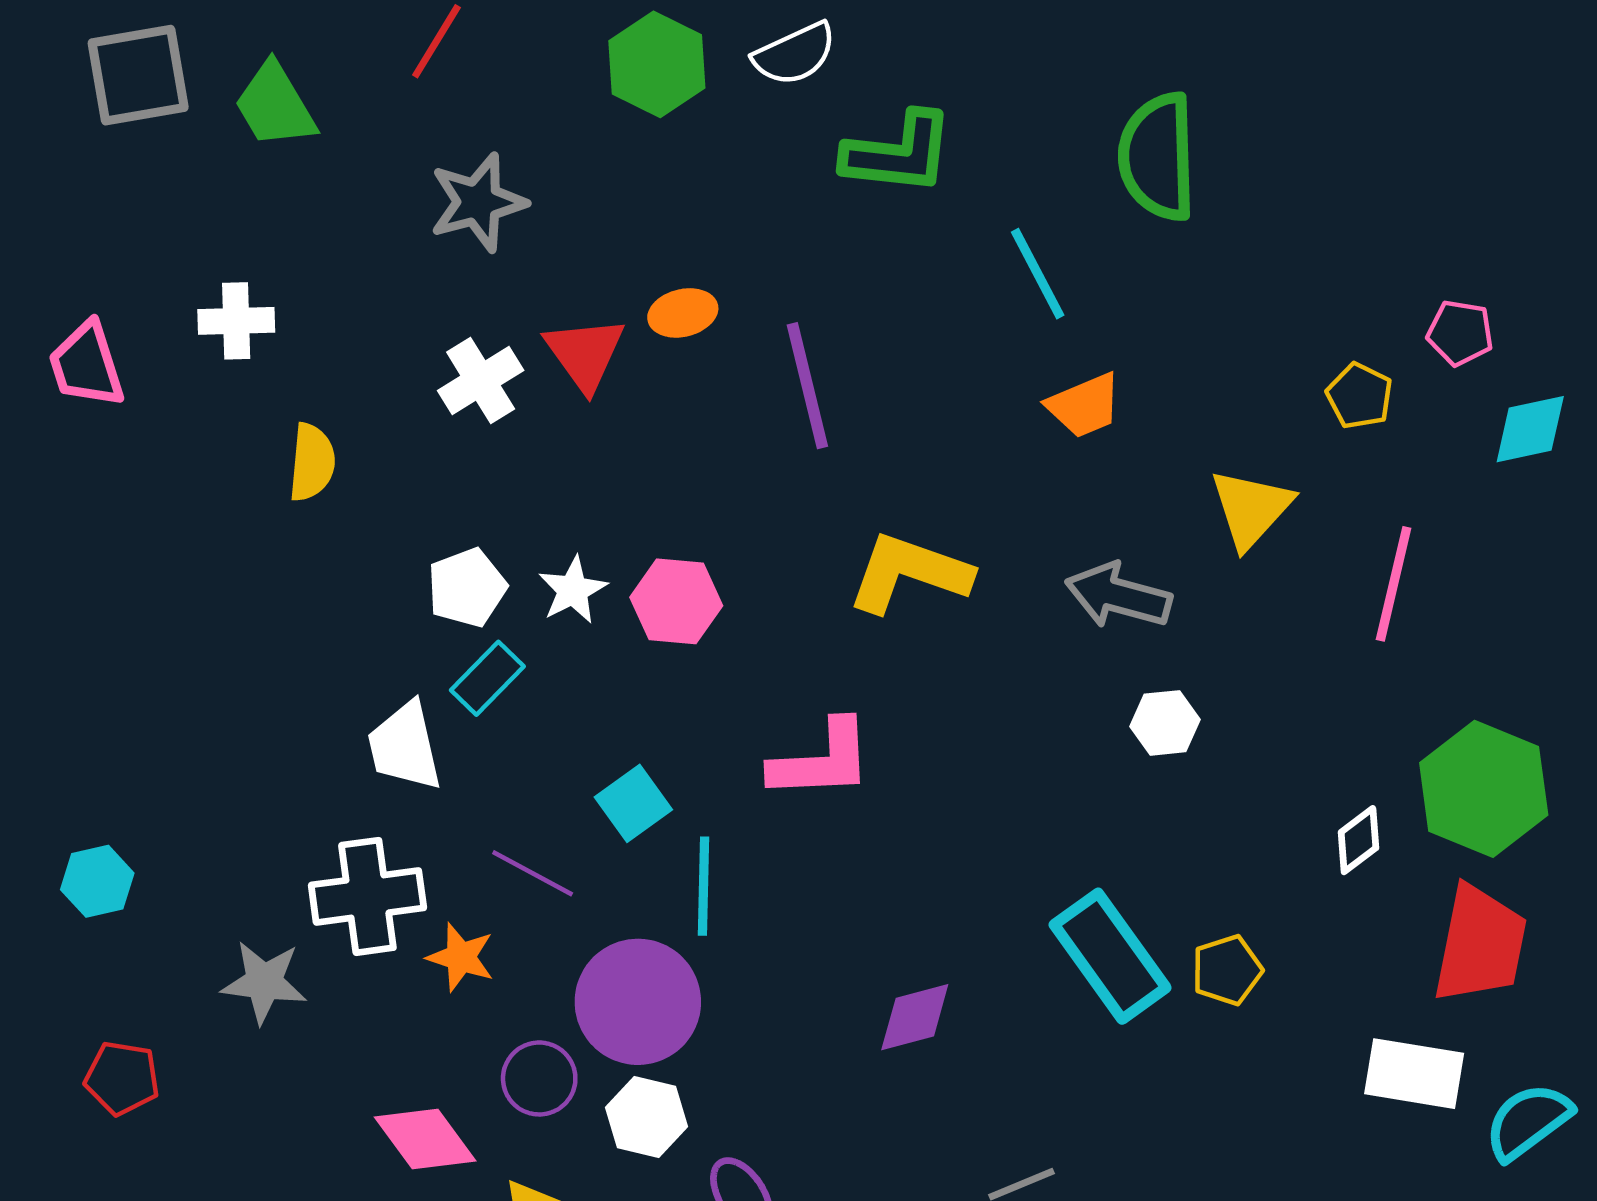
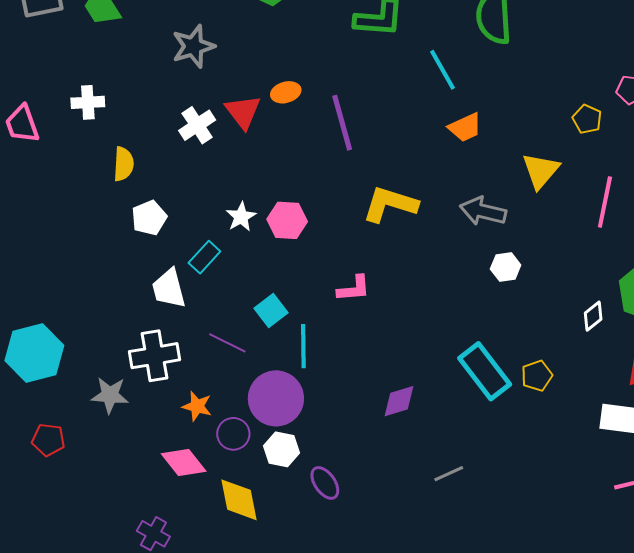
white pentagon: (467, 588) -> (149, 218), moved
pink L-shape: (821, 760) -> (354, 289), size x0.7
cyan hexagon: (97, 881) -> (34, 353), size x1.8
orange star: (461, 957) -> (197, 406), moved

